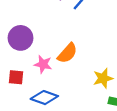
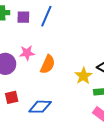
pink star: (43, 64) -> (27, 53), moved

